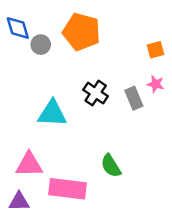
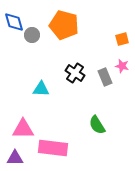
cyan triangle: (52, 113) -> (41, 89), size x0.7
green semicircle: (111, 166) -> (97, 125), moved

